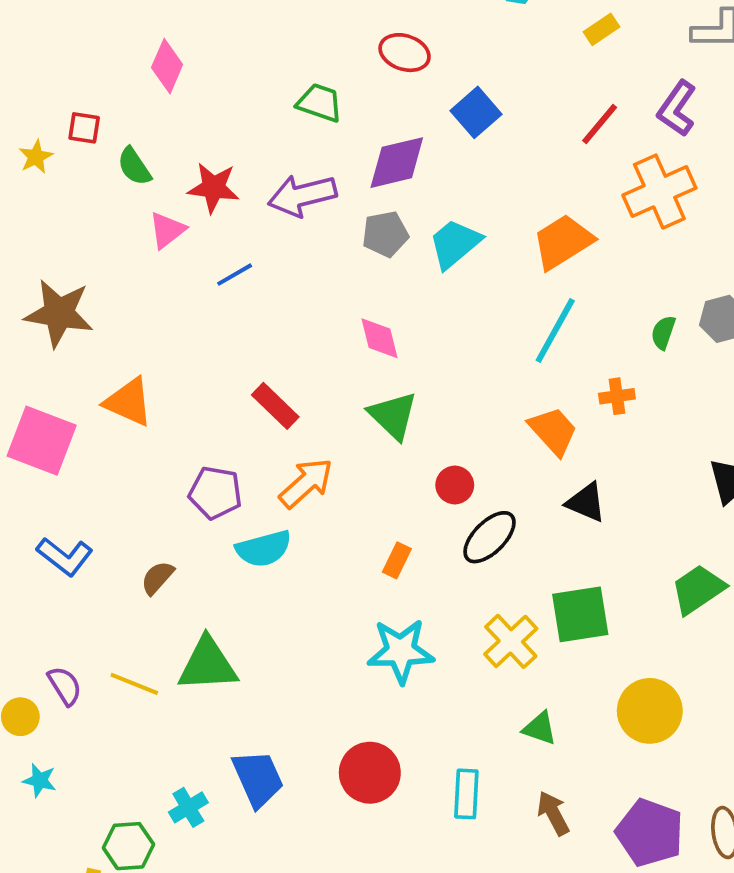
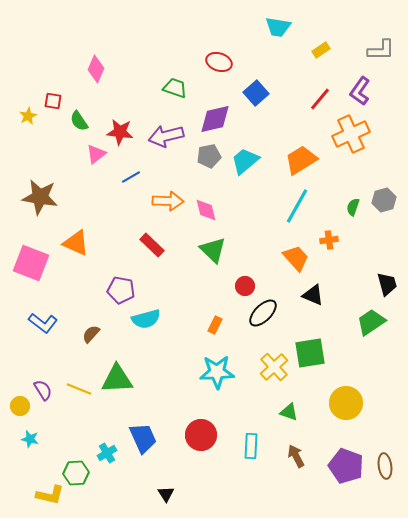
orange arrow: (306, 483) -> (168, 201), moved, turned 44
green trapezoid: (698, 589) -> (371, 322), moved

